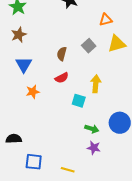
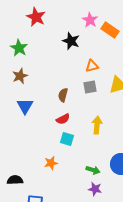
orange triangle: (106, 20) -> (92, 66), moved
gray square: (89, 46) -> (90, 87), turned 32
orange star: (33, 92) -> (51, 163), moved
cyan square: (79, 101) -> (67, 139), moved

